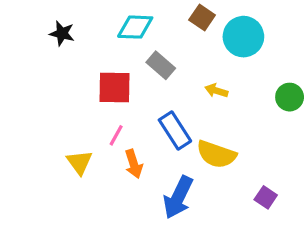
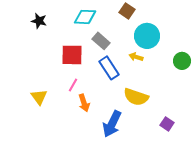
cyan circle: (243, 37) -> (147, 36), moved
blue rectangle: (175, 130) -> (109, 68), moved
yellow triangle: (79, 162) -> (39, 97), moved

